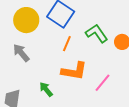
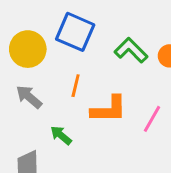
orange line: (67, 44) -> (76, 86), moved
green arrow: (46, 89) -> (61, 135), moved

